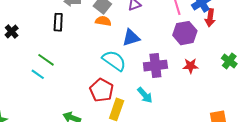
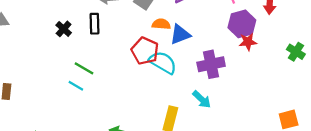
orange semicircle: (103, 21) -> (161, 24), moved
black cross: (12, 32) -> (64, 29), moved
red star: (190, 66) -> (248, 42), moved
red pentagon: (102, 90) -> (145, 51), moved

